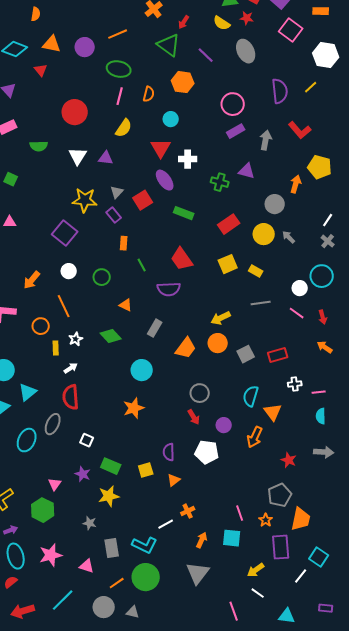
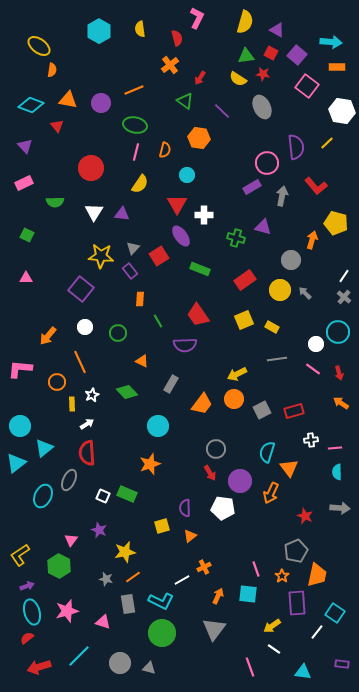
green triangle: (169, 45) -> (185, 101), size x0.7
pink circle: (233, 104) -> (267, 163), moved
purple circle: (224, 425) -> (240, 481), size x1.5
green rectangle: (111, 466) -> (127, 494), moved
orange line: (117, 583) -> (133, 577), moved

